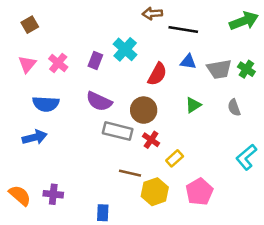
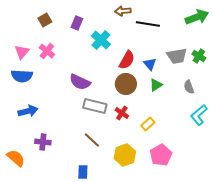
brown square: (30, 25) -> (45, 20), moved
purple rectangle: (95, 60) -> (77, 23), moved
blue triangle: (188, 62) -> (150, 64), moved, turned 40
blue semicircle: (46, 104) -> (22, 76), moved
brown circle: (144, 110) -> (126, 84), moved
cyan L-shape: (246, 157) -> (199, 115), moved
yellow rectangle: (175, 158) -> (148, 124), moved
brown line: (130, 173) -> (92, 140), moved, turned 30
purple cross: (53, 194) -> (43, 142), moved

